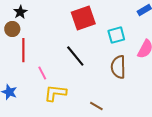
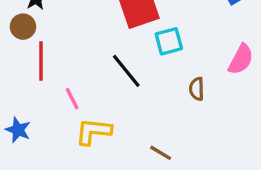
cyan square: (116, 35) -> (169, 41), moved
brown semicircle: (118, 67) -> (197, 89), size x0.6

